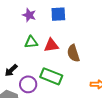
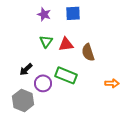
green triangle: (31, 42) -> (46, 41), turned -48

